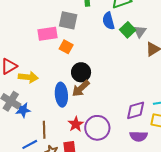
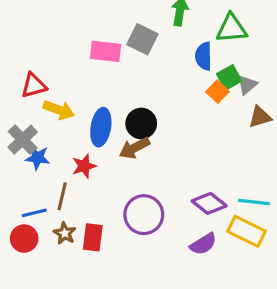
orange square: (66, 47) -> (217, 92), moved
blue ellipse: (61, 95) -> (101, 127), moved
purple diamond: (136, 110) -> (209, 203), turned 40
red star: (76, 124) -> (84, 166), moved
purple semicircle: (139, 136) -> (203, 244), turned -48

